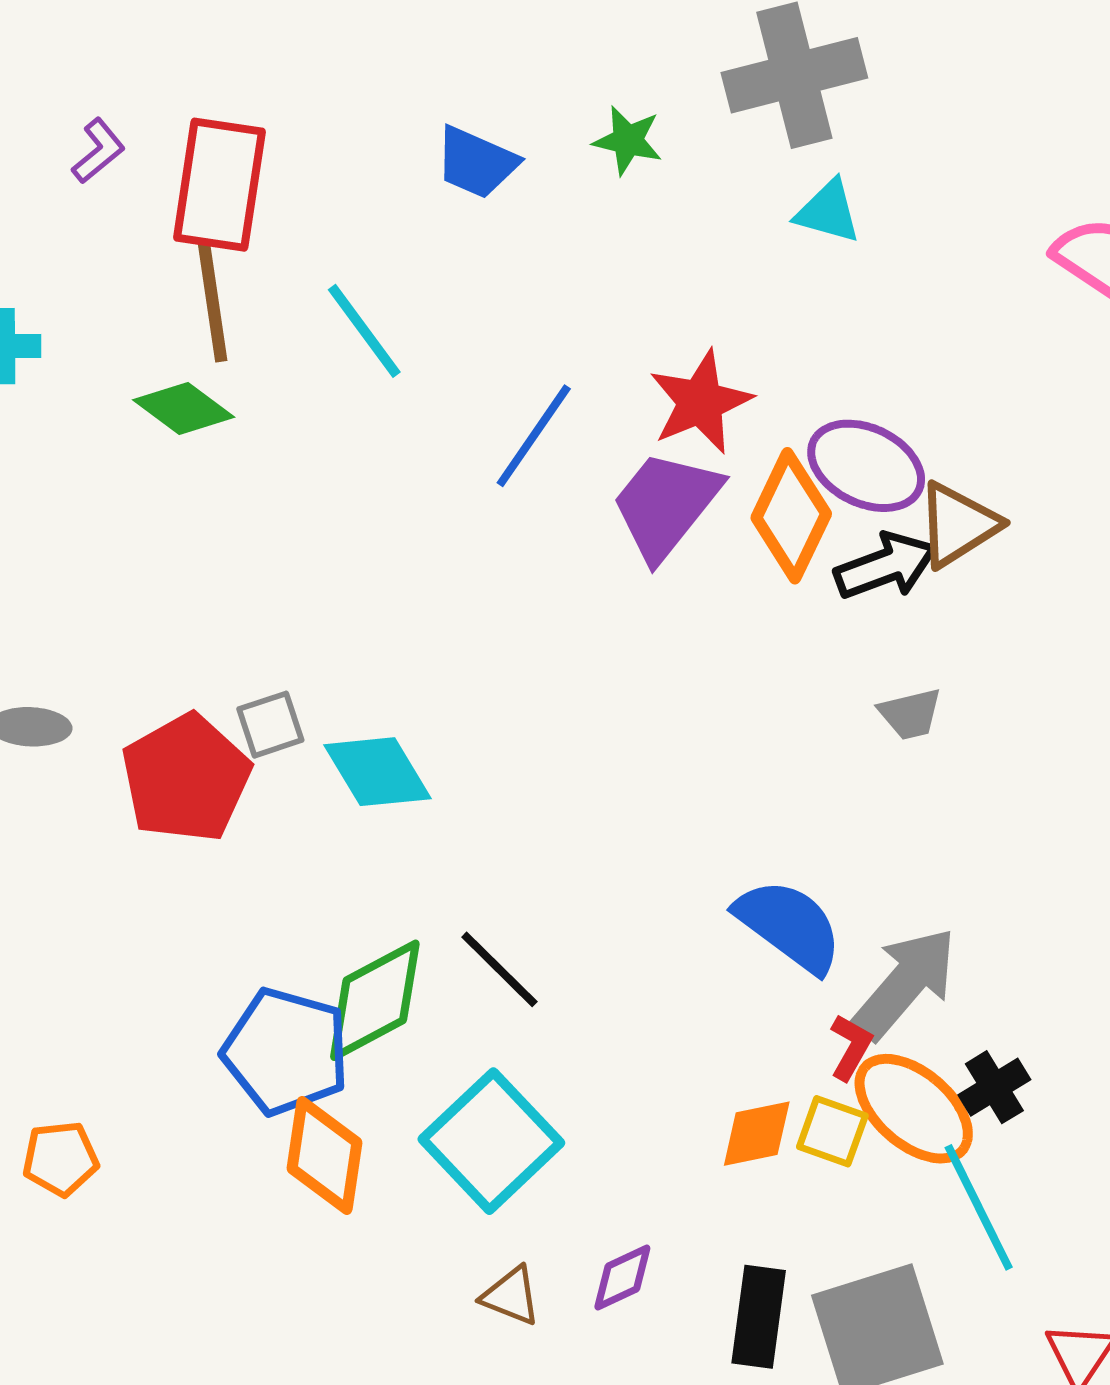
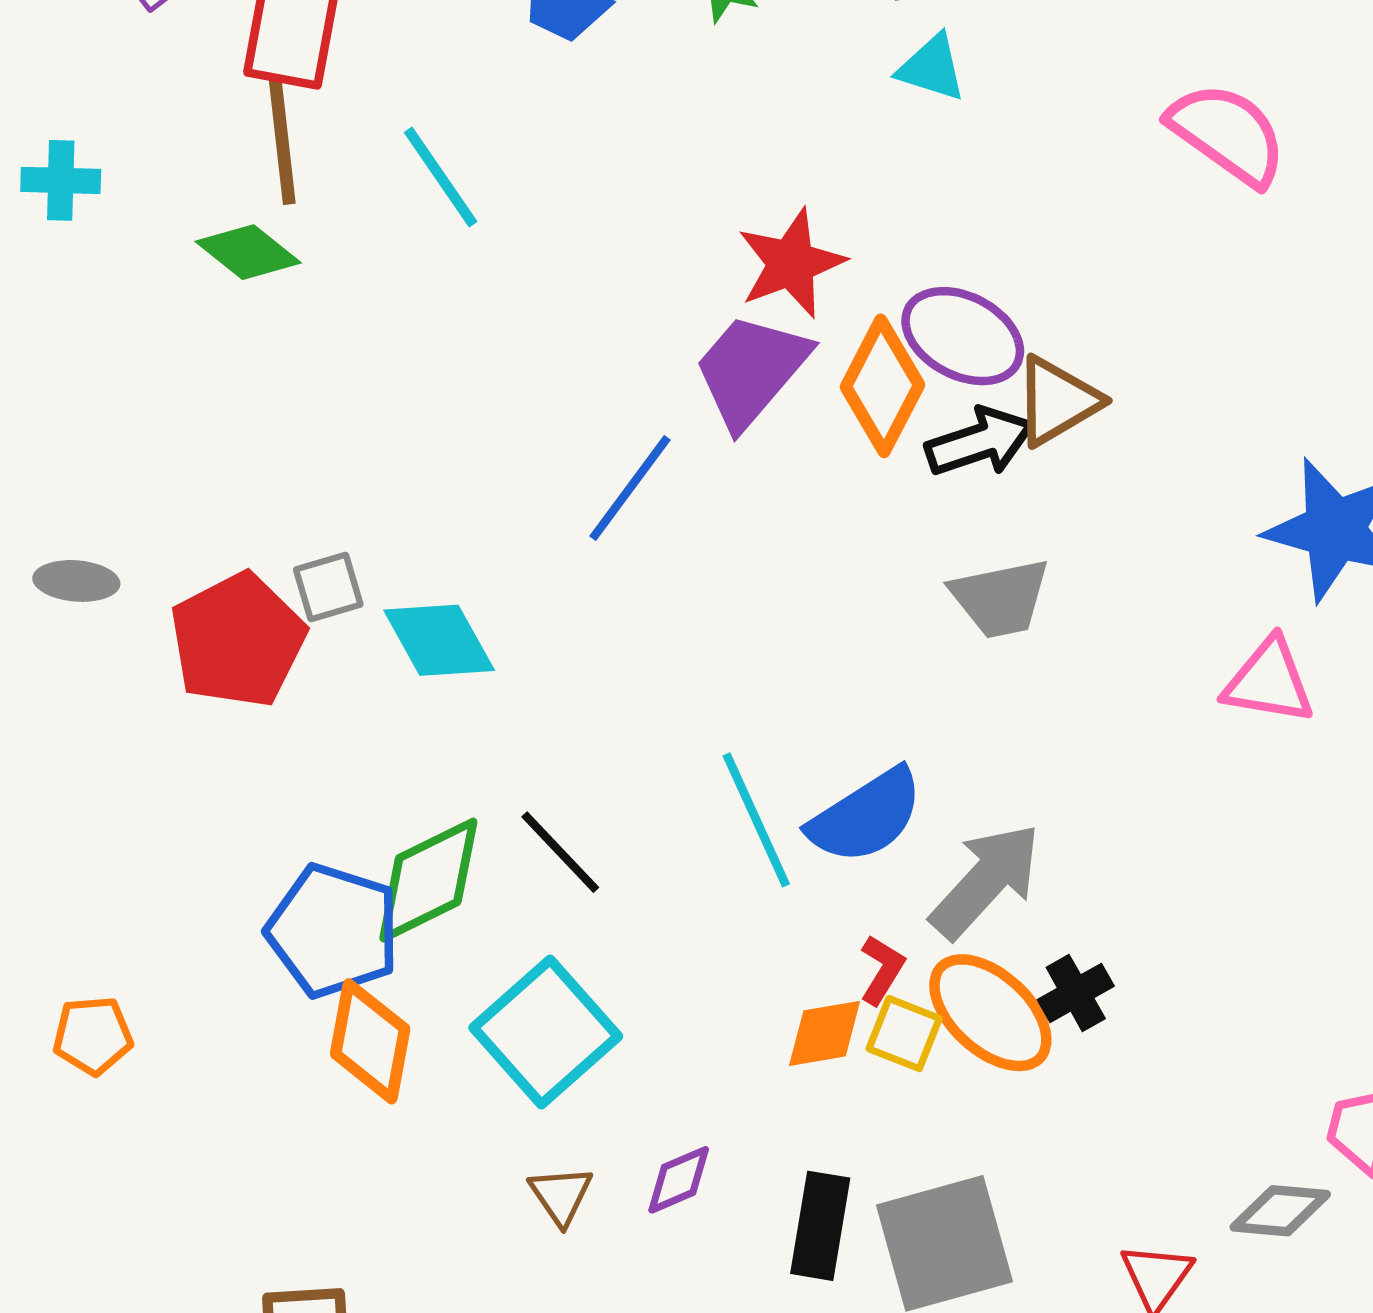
blue line: (534, 436) -> (630, 488), moved
gray trapezoid: (910, 714) -> (1000, 598), size x1.5
blue semicircle: (789, 926) -> (866, 816), turned 109
red L-shape: (851, 1047) -> (882, 970), moved
cyan line: (979, 1207) -> (756, 820), moved
brown triangle: (511, 1296) -> (561, 1195), turned 32

